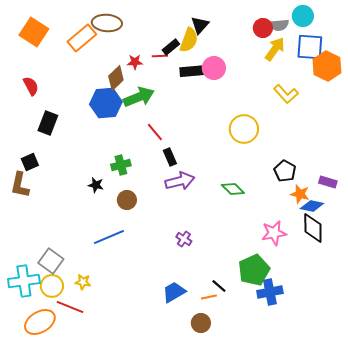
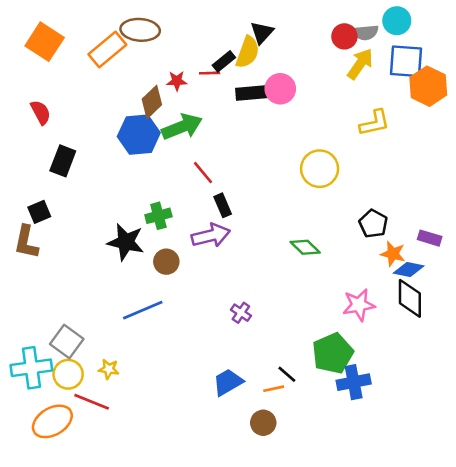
yellow L-shape: (286, 94) -> (375, 123), turned -60
purple arrow: (180, 181) -> (211, 235), moved
black star: (96, 185) -> (126, 242), size x1.8

